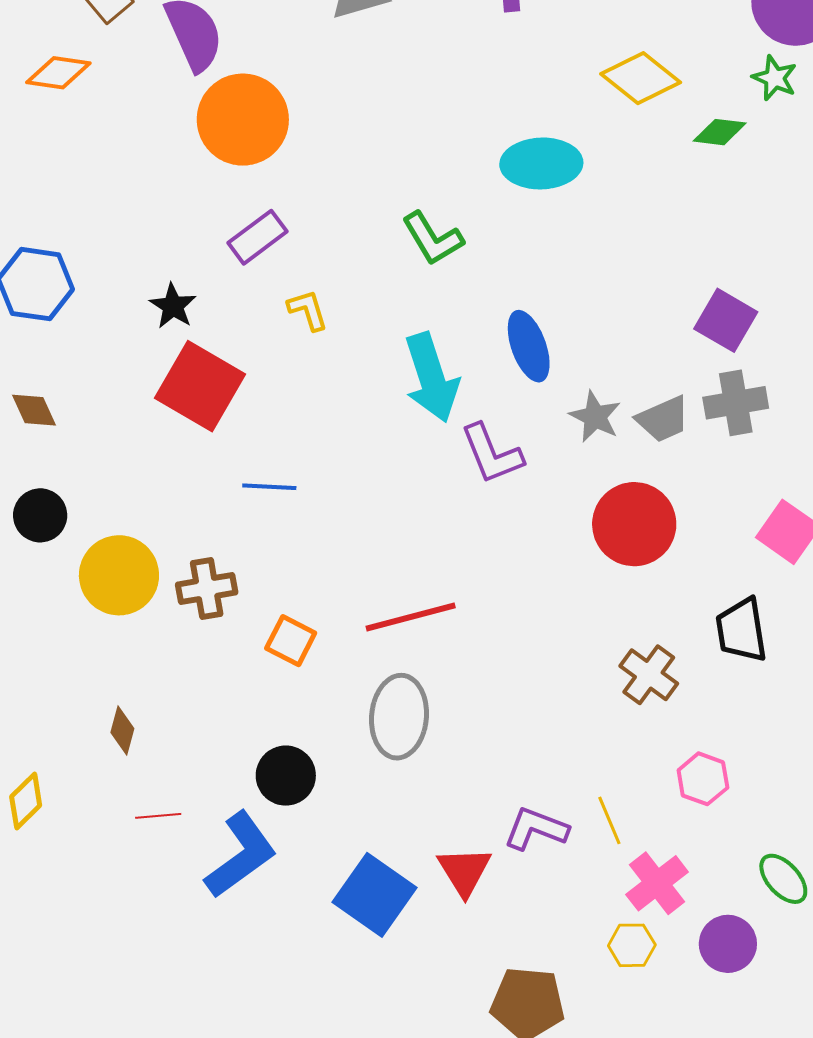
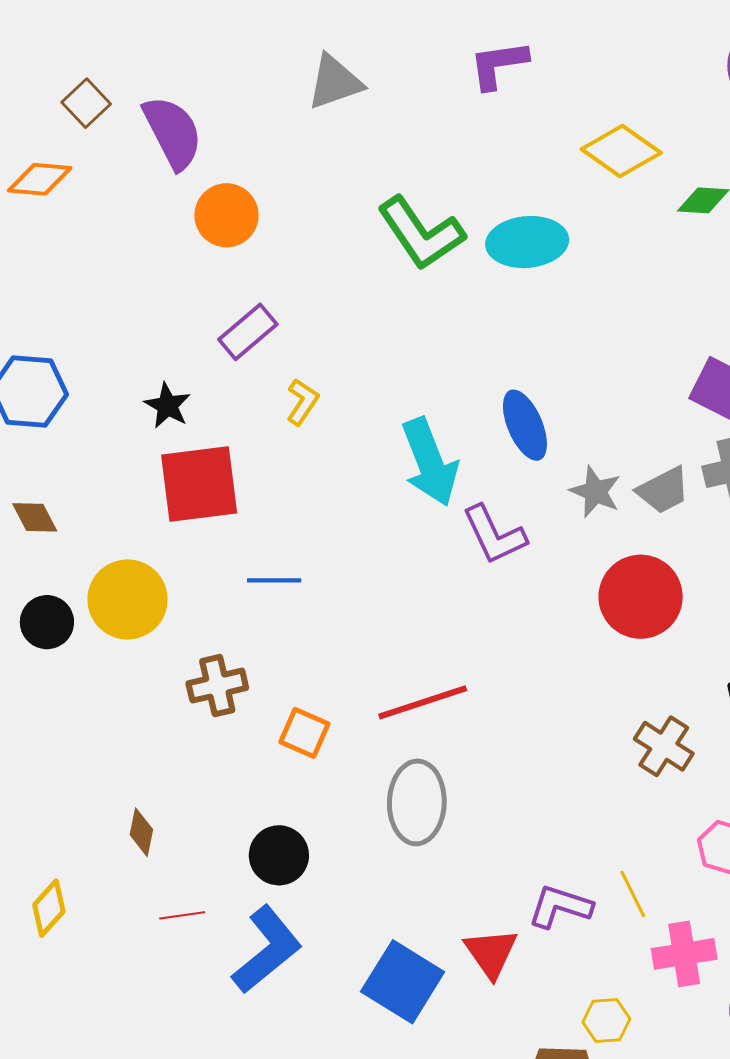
orange circle: (243, 120) -> (226, 215), size x0.7
green L-shape: (433, 239) -> (421, 233), moved, size x1.4
yellow L-shape: (308, 310) -> (302, 402), turned 54
red square: (200, 386) -> (199, 484), turned -34
yellow circle: (119, 575) -> (128, 599), moved
black circle: (286, 776) -> (279, 855), moved
pink cross: (657, 883) -> (684, 954), turned 32
yellow hexagon: (632, 945) -> (606, 1021), moved

